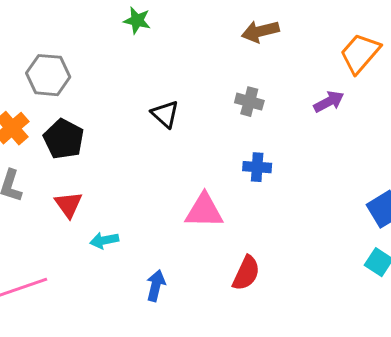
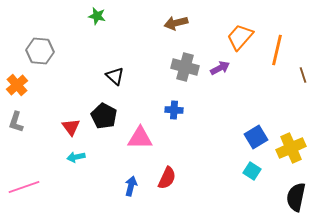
gray cross: (249, 102) -> (185, 67), moved, size x1.5
black pentagon: (64, 139) -> (104, 116), moved
red triangle: (68, 204) -> (71, 127), moved
blue arrow: (156, 286) -> (131, 186), moved

